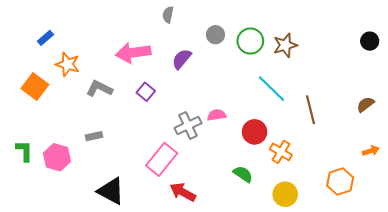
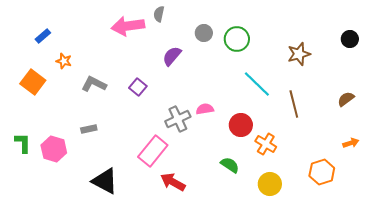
brown star: (285, 45) -> (299, 54), moved
pink arrow: (133, 53) -> (128, 26), moved
orange star: (68, 64) -> (64, 61), size x0.7

